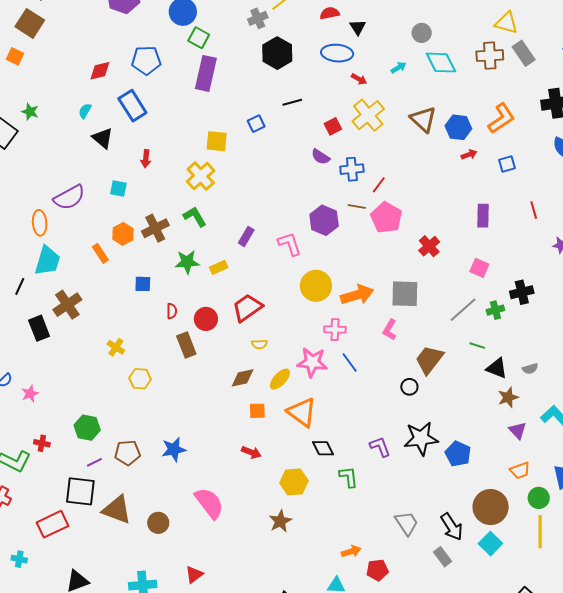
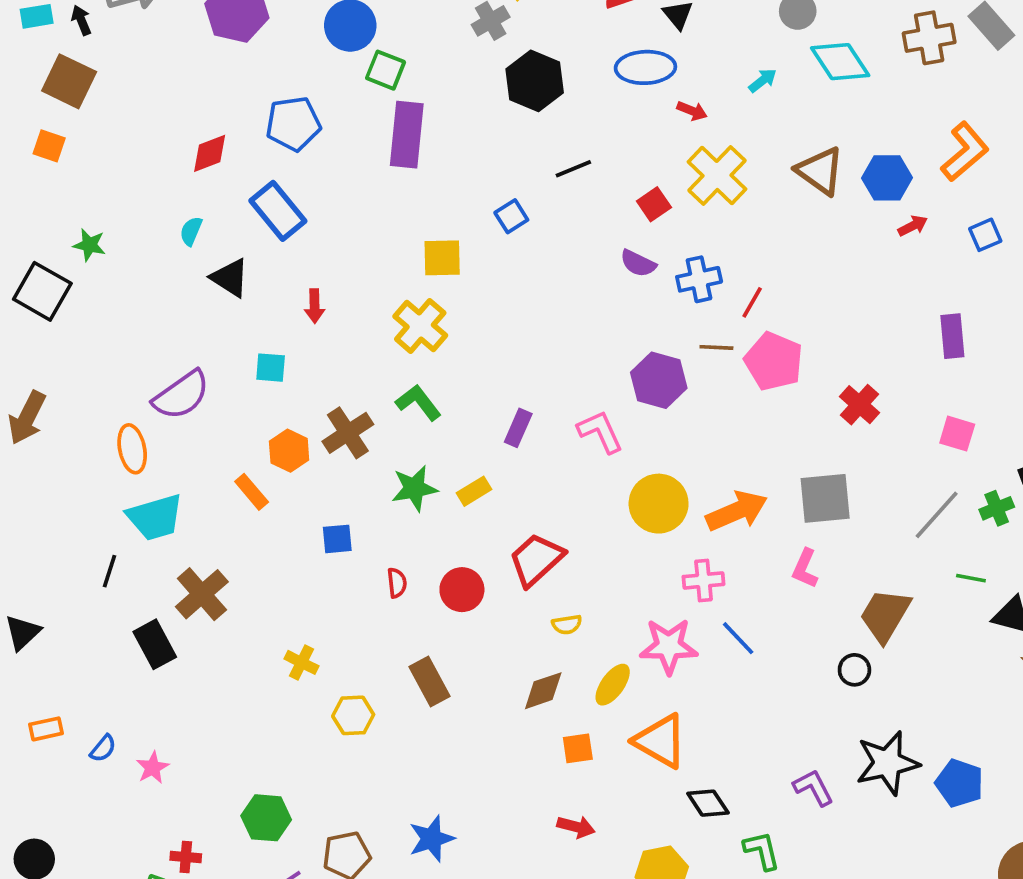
cyan trapezoid: (47, 261) -> (155, 517), turned 64
brown rectangle: (186, 345) -> (430, 682), moved

